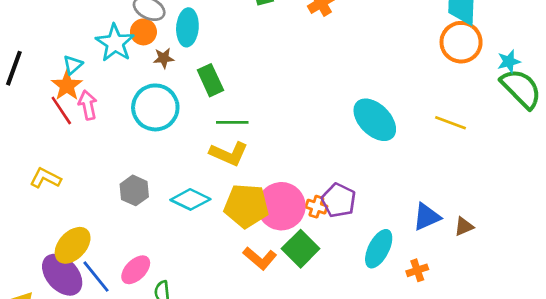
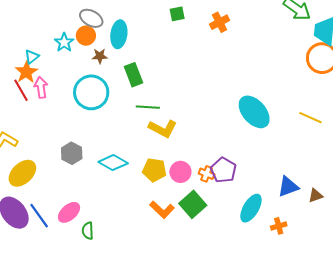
cyan star: (115, 43) -> (64, 42), size x0.7
yellow L-shape: (229, 154) -> (163, 129), moved
yellow pentagon: (246, 206) -> (154, 170), size x0.7
pink circle: (281, 206) -> (180, 172), size x0.6
yellow ellipse: (73, 245) -> (22, 173), moved

